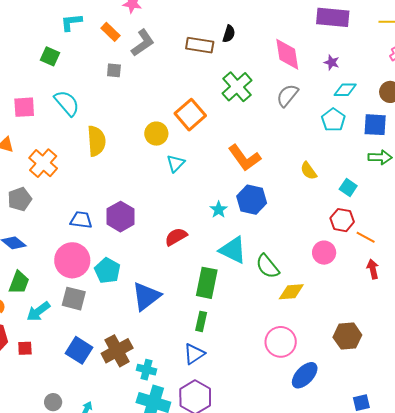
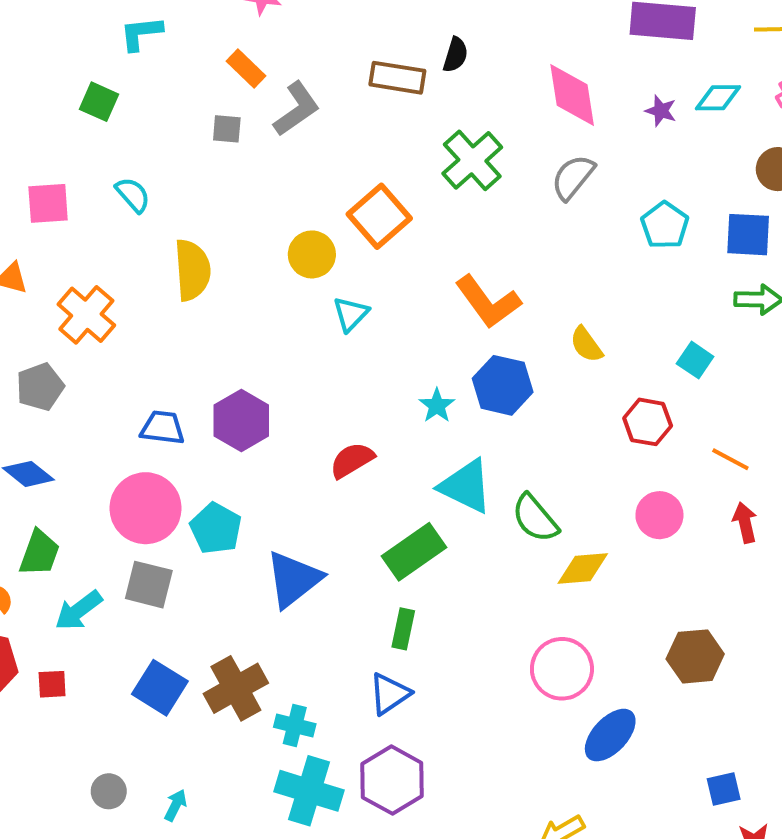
orange rectangle: (111, 32) -> (246, 69), moved
gray L-shape: (143, 43) -> (297, 109), moved
cyan diamond: (345, 90) -> (718, 98), moved
cyan semicircle: (67, 103) -> (133, 195), size x0.7
yellow semicircle: (309, 171) -> (586, 345), moved
red hexagon: (342, 220) -> (648, 422), moved
pink circle: (324, 253) -> (659, 515), moved
green rectangle: (207, 283) -> (414, 552), turned 44

